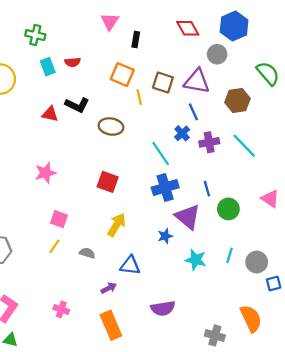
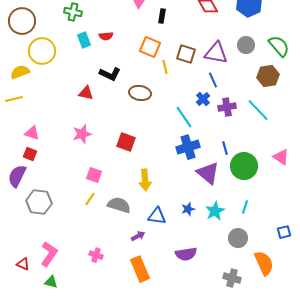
gray circle: (217, 54) -> (246, 45), moved
brown hexagon: (237, 101) -> (268, 76), moved
red triangle: (50, 114) -> (86, 93), moved
red square: (108, 182) -> (126, 142), moved
green circle: (228, 209) -> (244, 166), size x1.4
yellow arrow: (117, 225) -> (145, 180), turned 145
blue star: (165, 236) -> (188, 209), moved
gray semicircle: (87, 253) -> (119, 205), size x1.6
cyan star: (196, 260) -> (215, 211), turned 30
gray circle: (257, 262) -> (238, 238), moved

